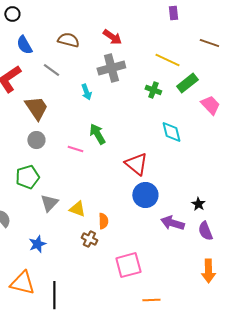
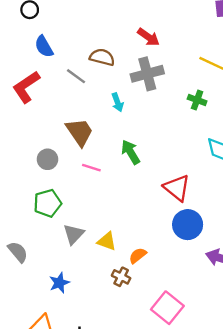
brown semicircle: (68, 40) -> (102, 57), moved
brown trapezoid: (36, 108) -> (80, 132), moved
gray circle: (36, 140) -> (47, 159), moved
pink line: (75, 149) -> (91, 168), moved
orange semicircle: (103, 221) -> (138, 255), turned -126
pink square: (128, 265) -> (167, 308), turned -36

